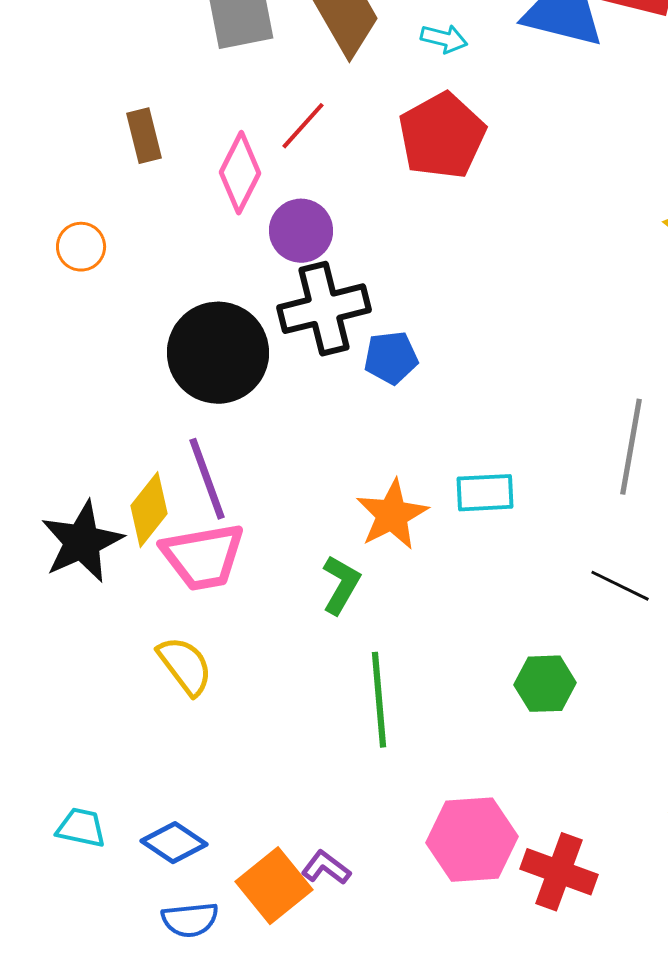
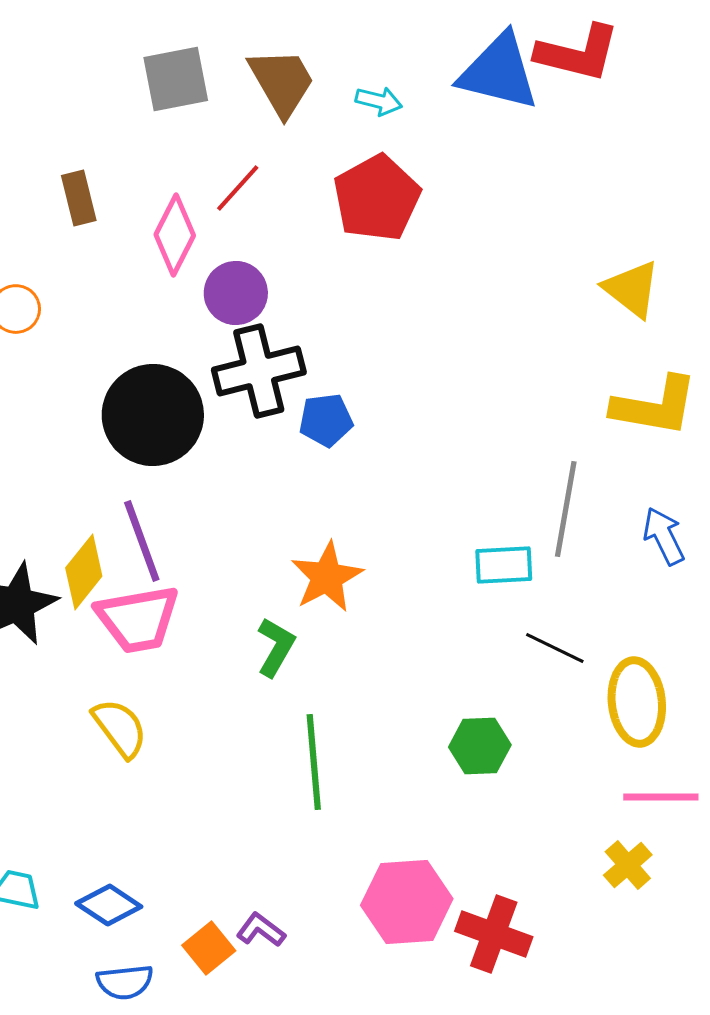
cyan rectangle: (485, 493) -> (504, 565), moved
orange square: (274, 886) -> (209, 948), size x0.7

